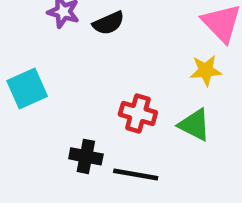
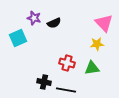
cyan square: (27, 89) -> (18, 38), moved
green triangle: (194, 125) -> (92, 68), turned -35

